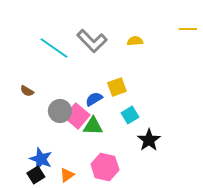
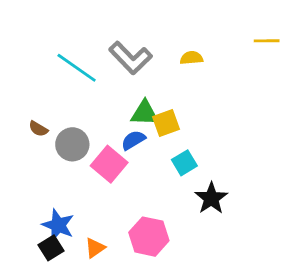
gray circle: (60, 111) -> (72, 144), moved
green triangle: (93, 126) -> (145, 113), moved

